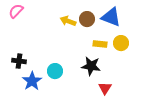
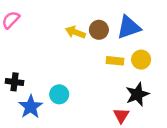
blue triangle: (111, 17) -> (129, 27), turned -40
black star: (91, 66) -> (137, 94), moved, turned -30

